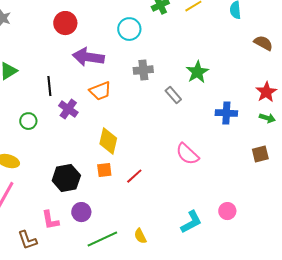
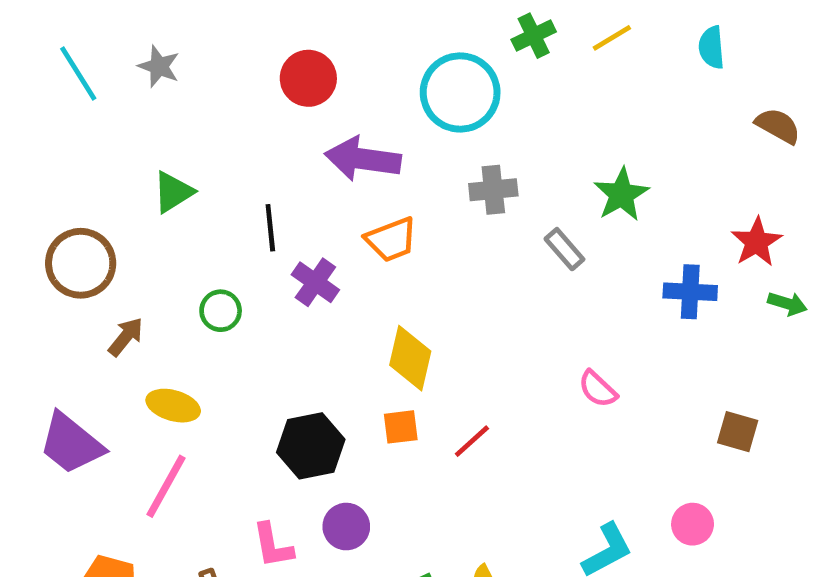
cyan circle: (129, 29) -> (460, 93), size x1.4
red star: (266, 92) -> (757, 242), moved
pink semicircle: (187, 154) -> (598, 389), size x0.7
brown square: (260, 154) -> (738, 432), moved, turned 30

